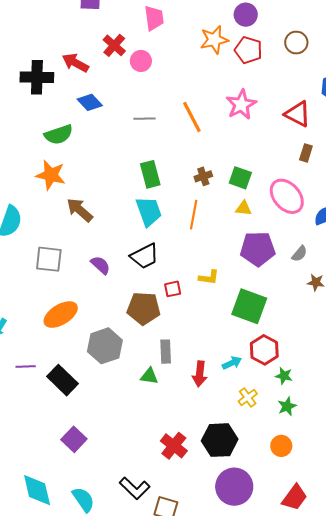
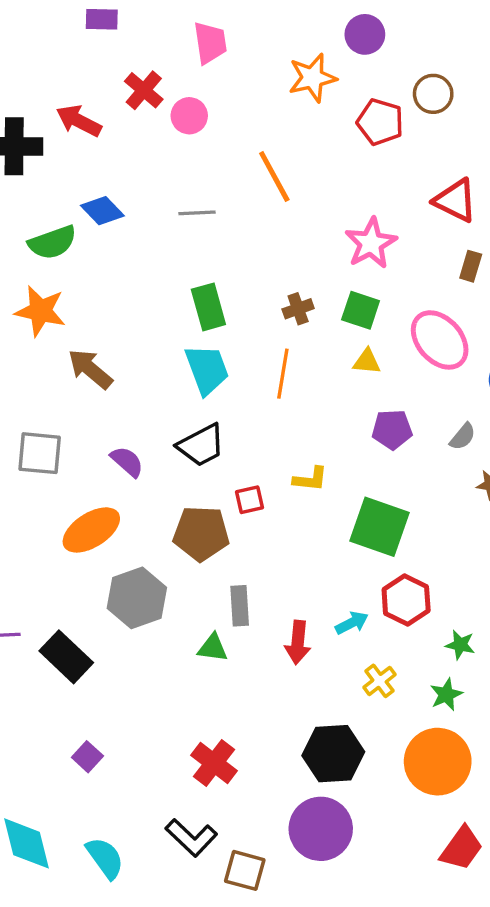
brown circle: (296, 43) -> (433, 94), moved
red pentagon: (248, 50) -> (380, 122), moved
blue diamond: (90, 102) -> (102, 211), moved
pink star: (241, 105) -> (371, 243), moved
orange line: (192, 117) -> (274, 177), moved
purple pentagon: (258, 249) -> (392, 429), size x0.7
orange ellipse: (61, 315) -> (91, 530), moved
green star: (284, 376) -> (460, 645), moved
purple square: (74, 439) -> (87, 757), size x0.7
red cross: (174, 446) -> (214, 763), moved
orange circle: (281, 446) -> (438, 762), size x1.8
purple circle: (234, 487) -> (321, 829), moved

